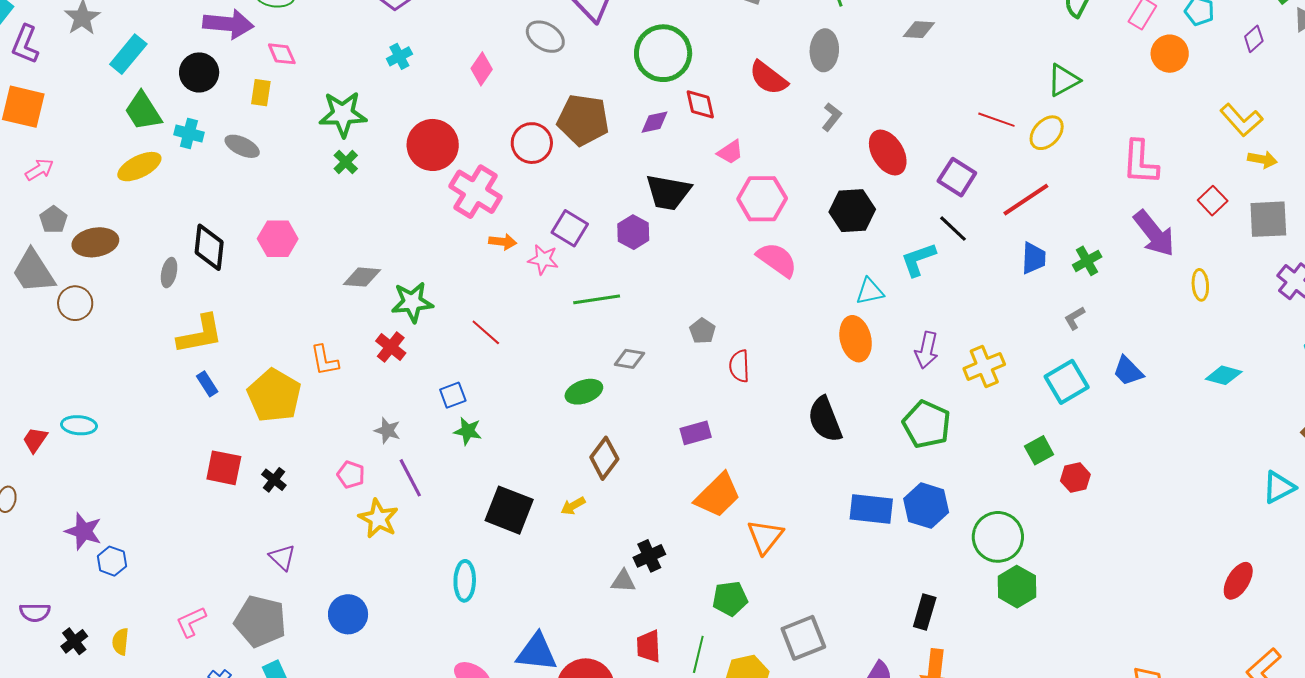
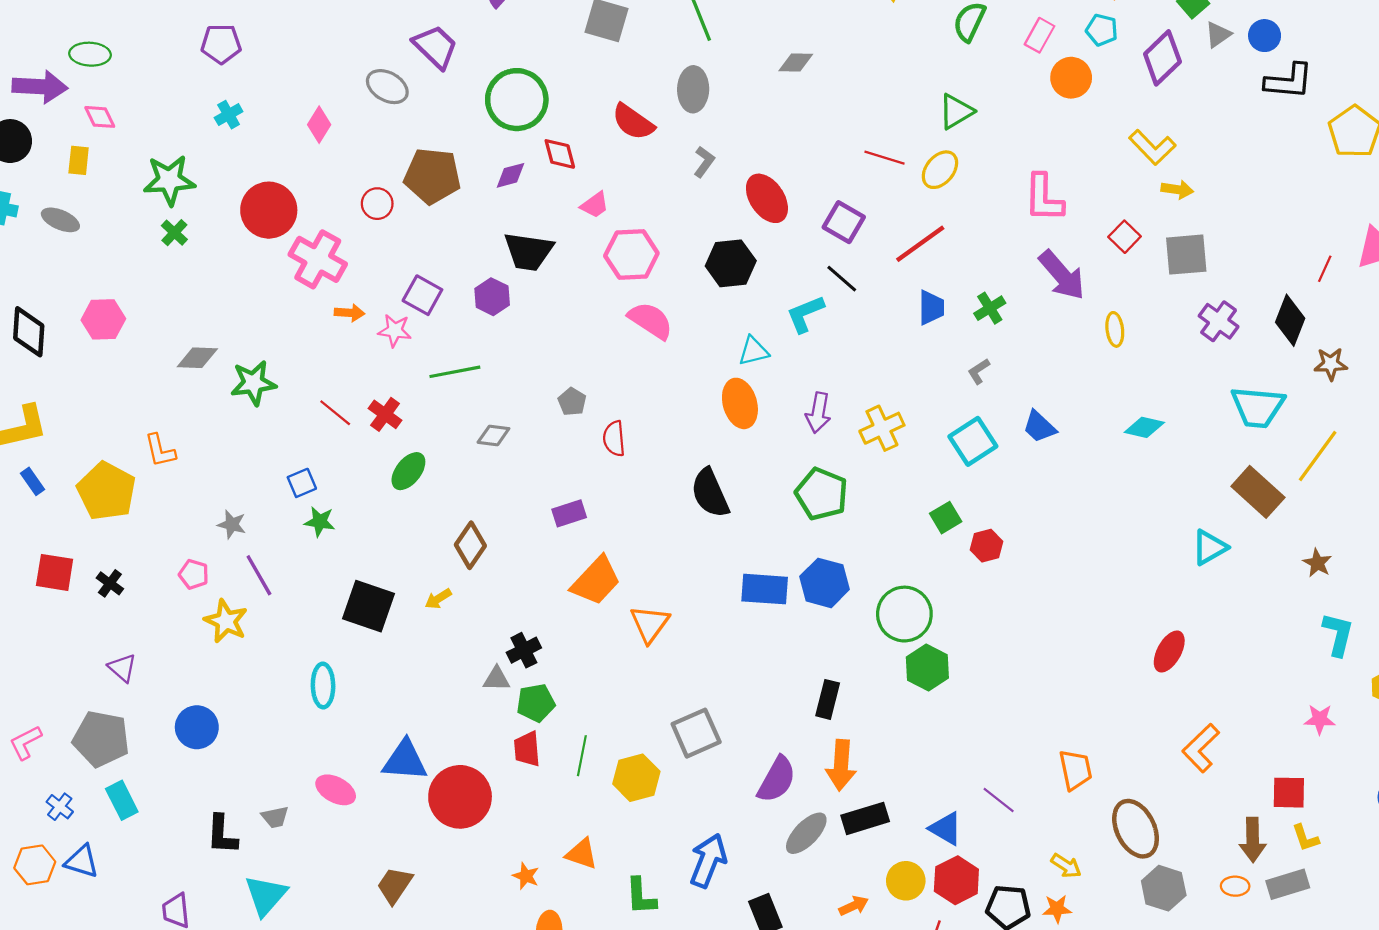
purple diamond: (1254, 39) -> (1162, 58), size x1.8
red circle: (532, 143) -> (377, 204), size x0.7
red cross: (391, 347) -> (385, 414), moved
green ellipse: (584, 392) -> (408, 471), moved, turned -30
green pentagon: (730, 599) -> (536, 703), moved

